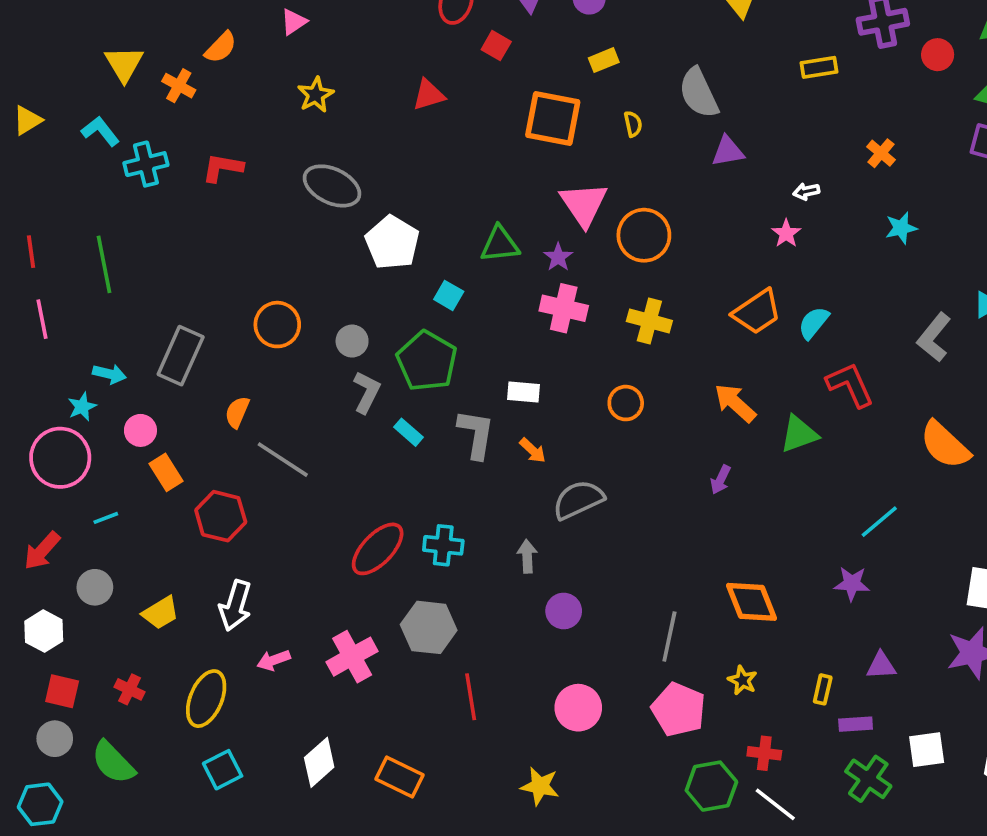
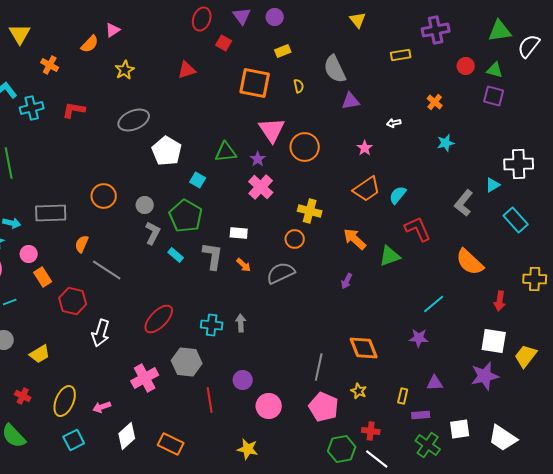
orange semicircle: (221, 47) -> (90, 44), moved
red circle: (938, 55) -> (466, 66), moved
yellow triangle: (124, 64) -> (20, 34), moved
gray ellipse: (332, 186) -> (134, 120), turned -48
pink star: (786, 233) -> (365, 148), moved
pink cross: (564, 308) -> (261, 187), turned 30
yellow cross: (649, 321) -> (310, 211), moved
gray rectangle: (181, 356) -> (51, 213), turned 64
gray semicircle: (578, 500) -> (281, 273), moved
cyan cross: (443, 545) -> (212, 325), moved
white arrow: (235, 606) -> (101, 333), moved
purple circle: (564, 611) -> (243, 380), moved
pink arrow: (274, 660) -> (102, 407), moved

